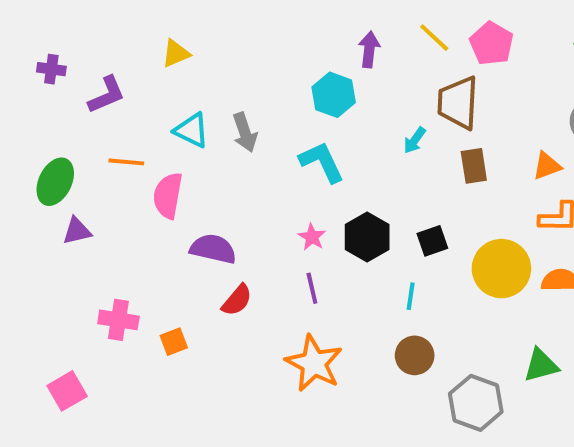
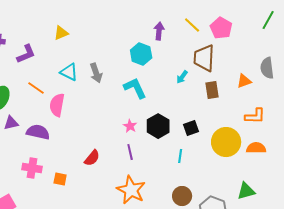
orange line: (126, 162) -> (36, 88), turned 30
orange triangle: (547, 166) -> (244, 81), moved
purple semicircle: (213, 249) -> (38, 132), moved
orange square: (174, 342) -> (60, 179), turned 32
brown circle: (415, 355) -> (182, 196), moved

